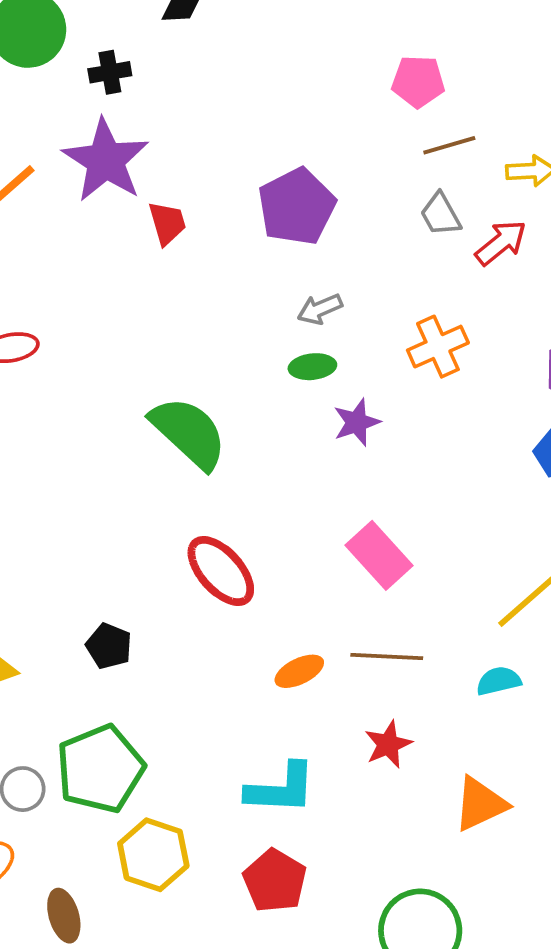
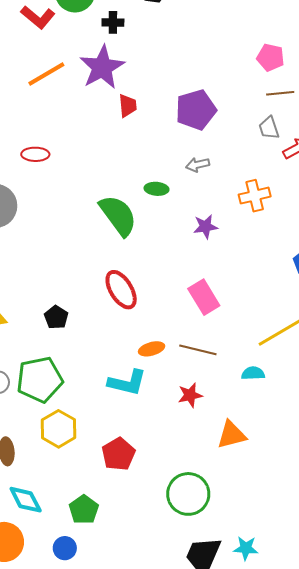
green ellipse: (312, 367) -> (157, 189), moved
cyan L-shape: (281, 789) -> (127, 383), moved

